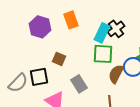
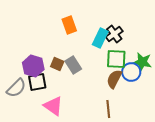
purple hexagon: (40, 27) -> (33, 66), moved
green square: (103, 54) -> (116, 59), moved
gray rectangle: (79, 84) -> (73, 65), moved

